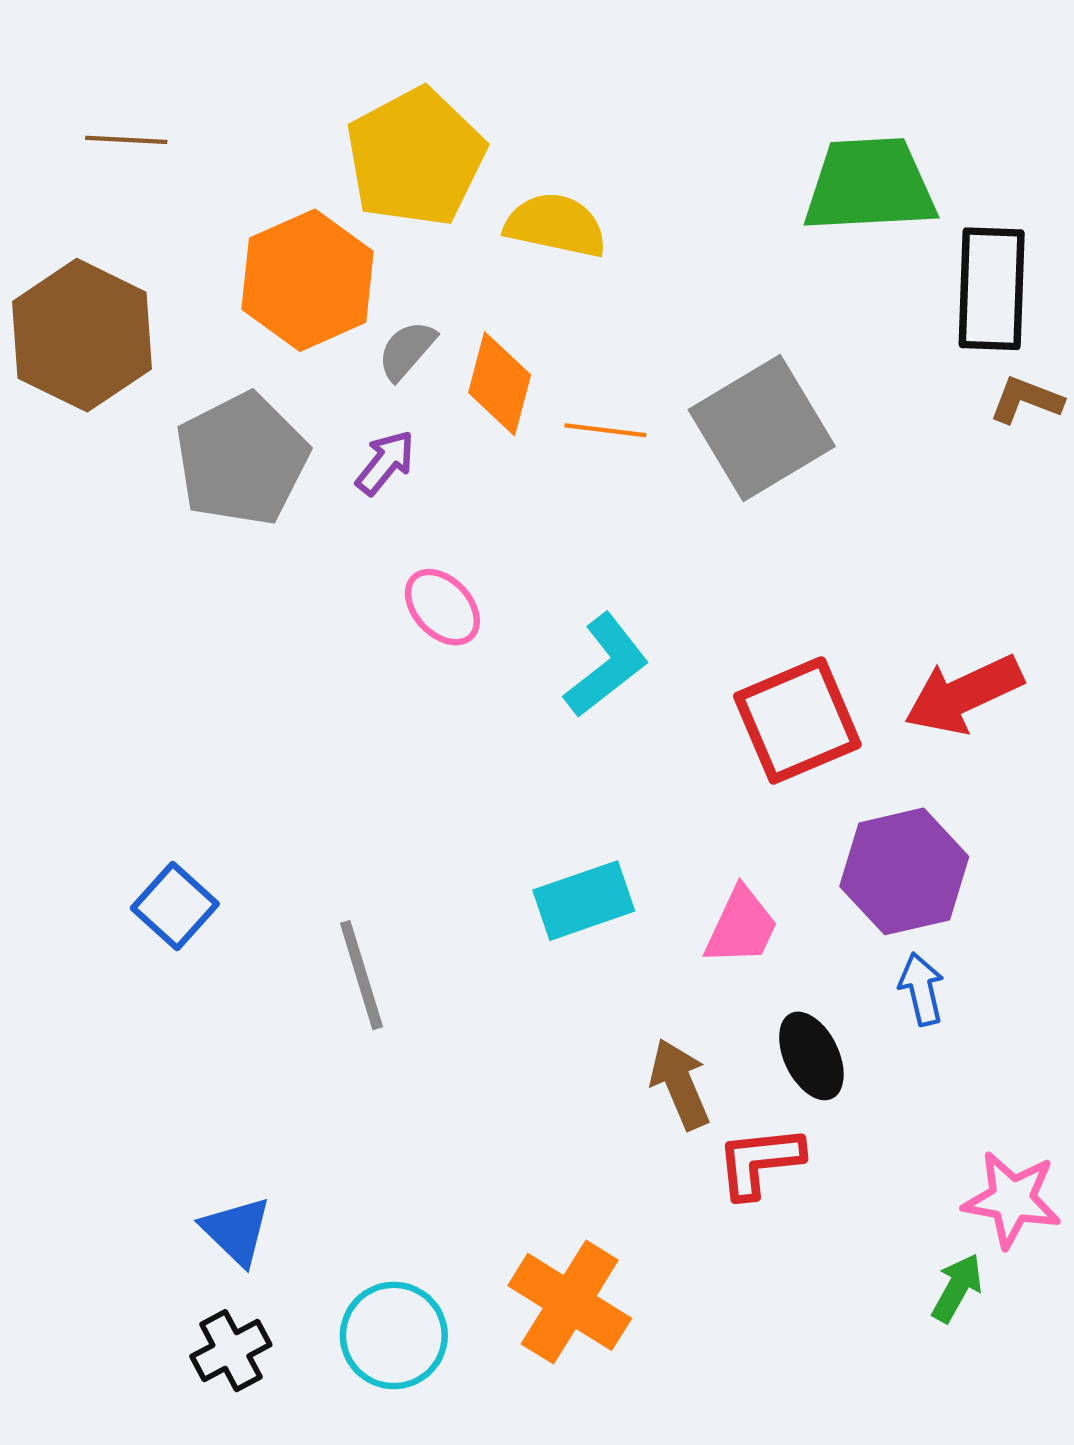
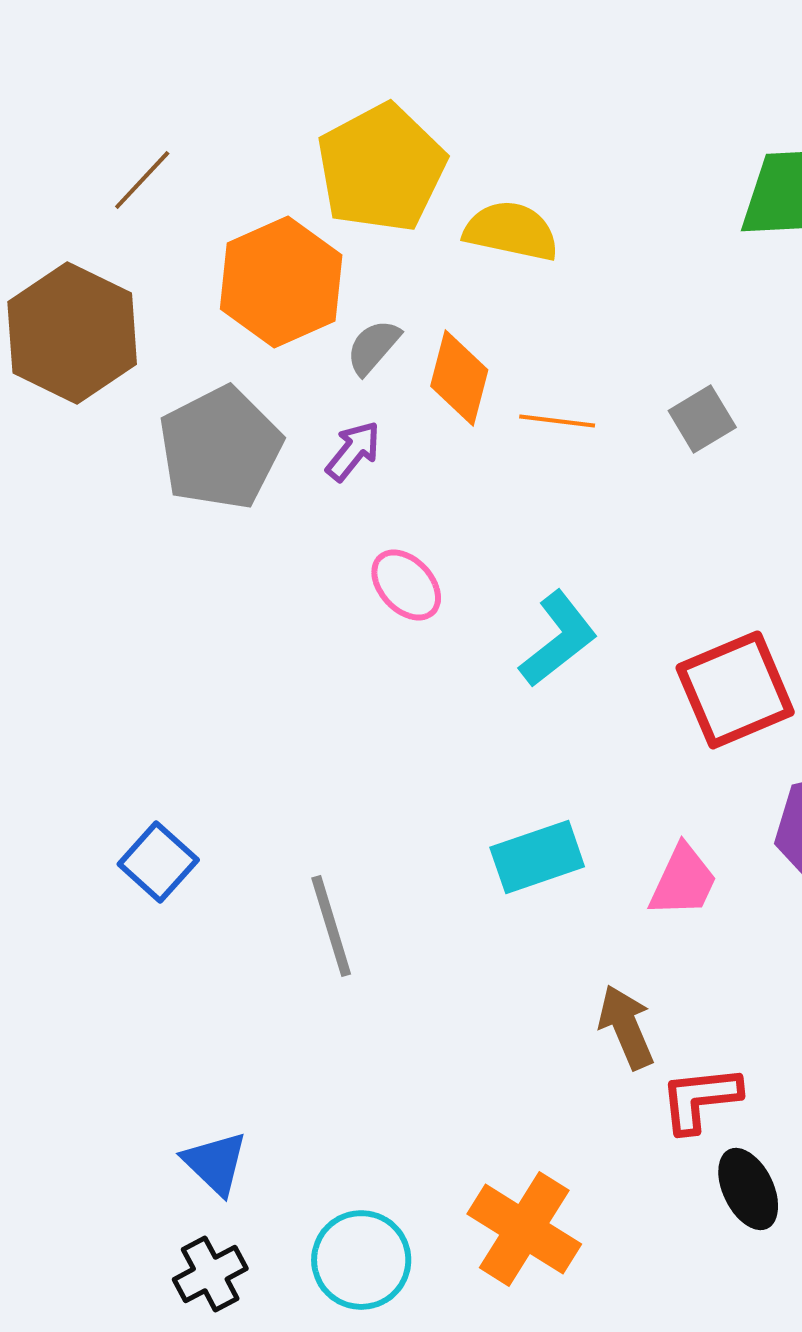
brown line: (126, 140) -> (142, 180), moved, turned -50
gray square: (762, 428) -> (702, 419), size x0.5
black ellipse: (811, 1056) -> (748, 1189), moved

